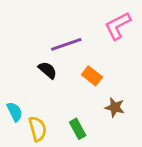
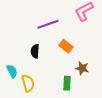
black semicircle: (48, 70) -> (35, 51), moved, turned -128
green rectangle: (78, 129) -> (67, 83), moved, turned 32

